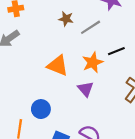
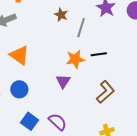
gray line: (91, 27) -> (81, 28), turned -54
orange triangle: (58, 66) -> (19, 55), moved

